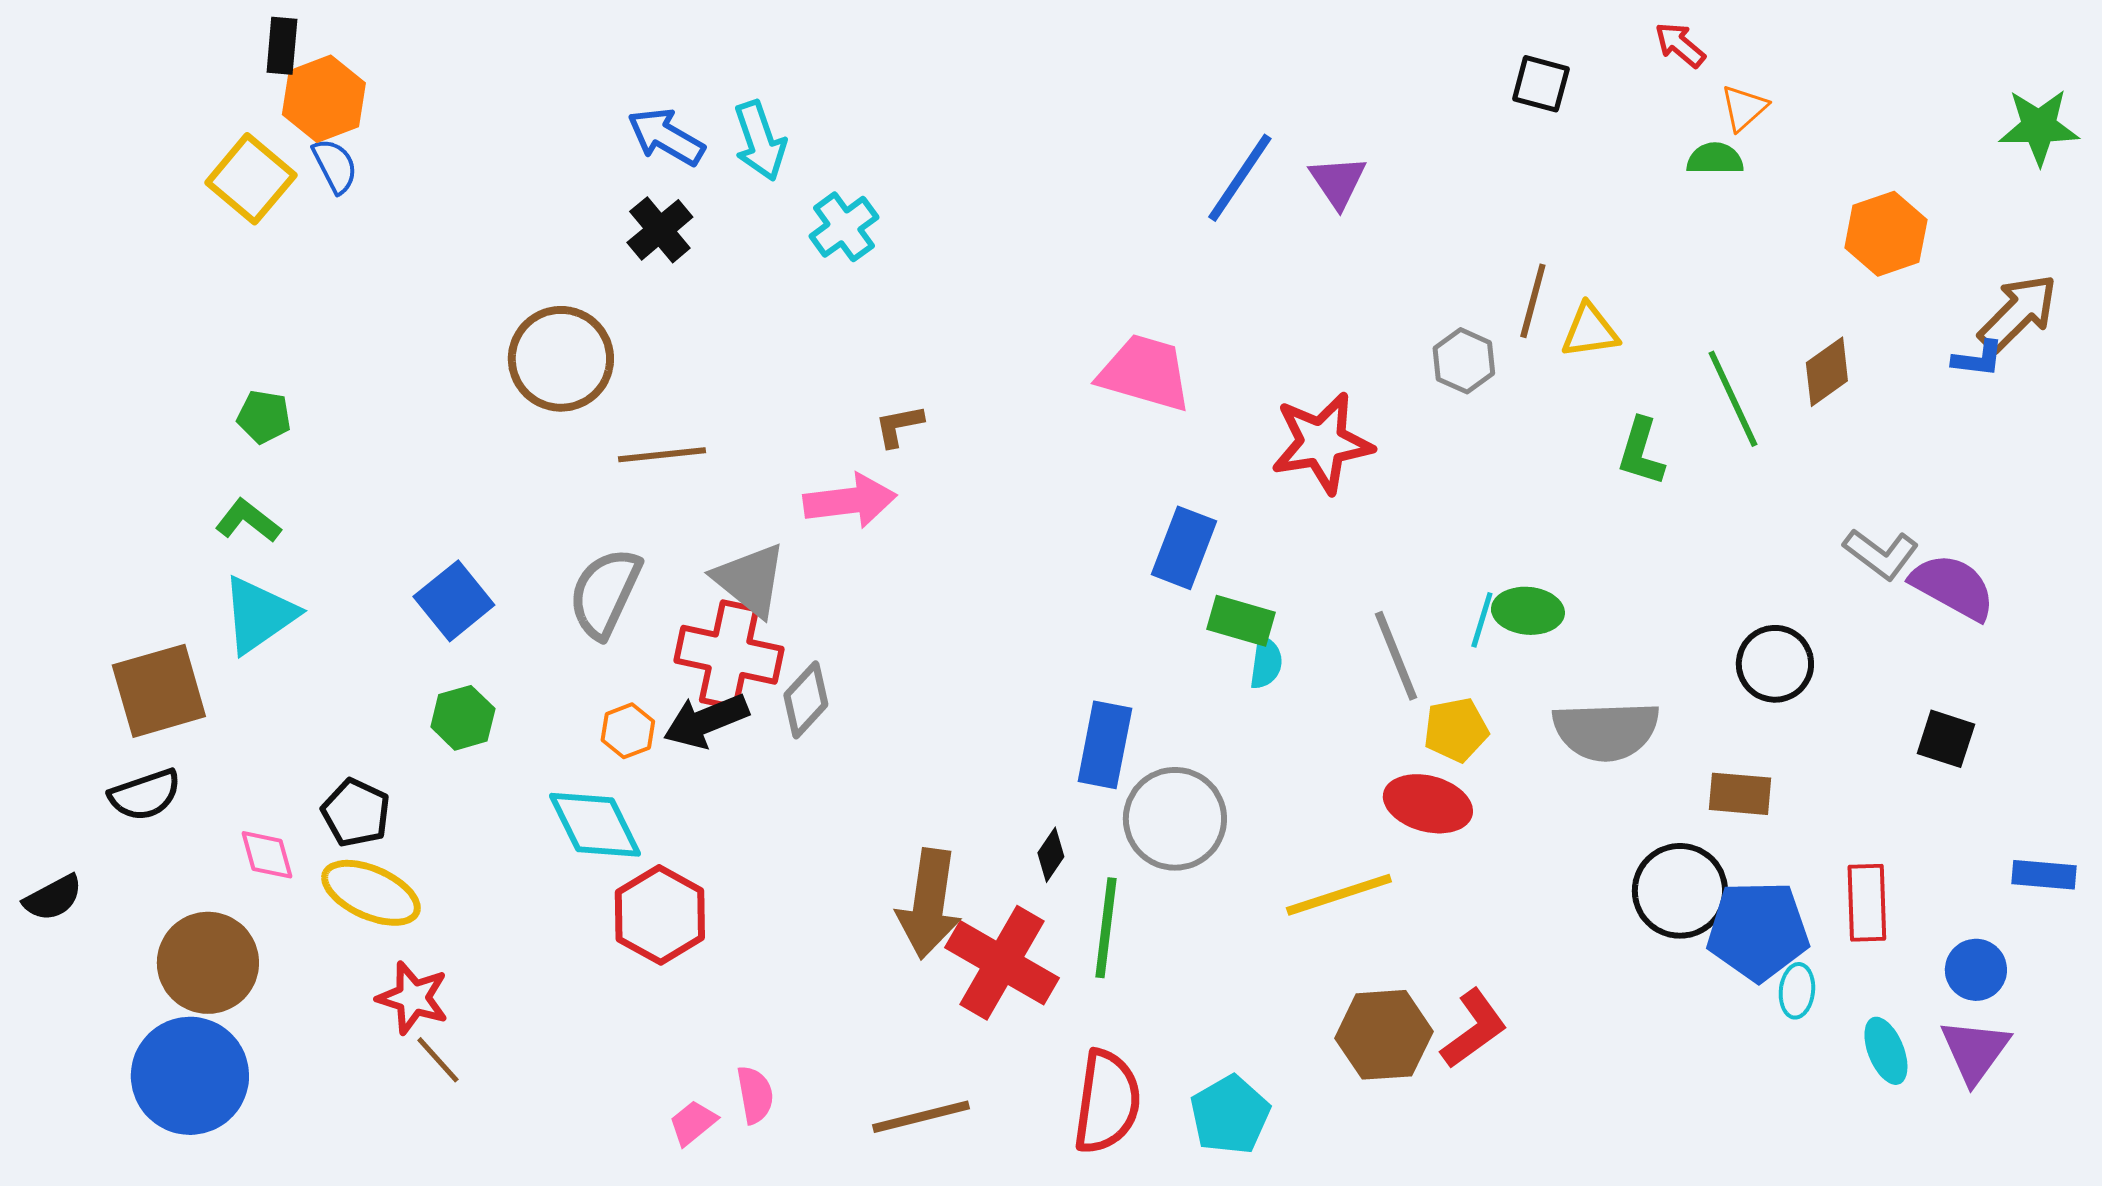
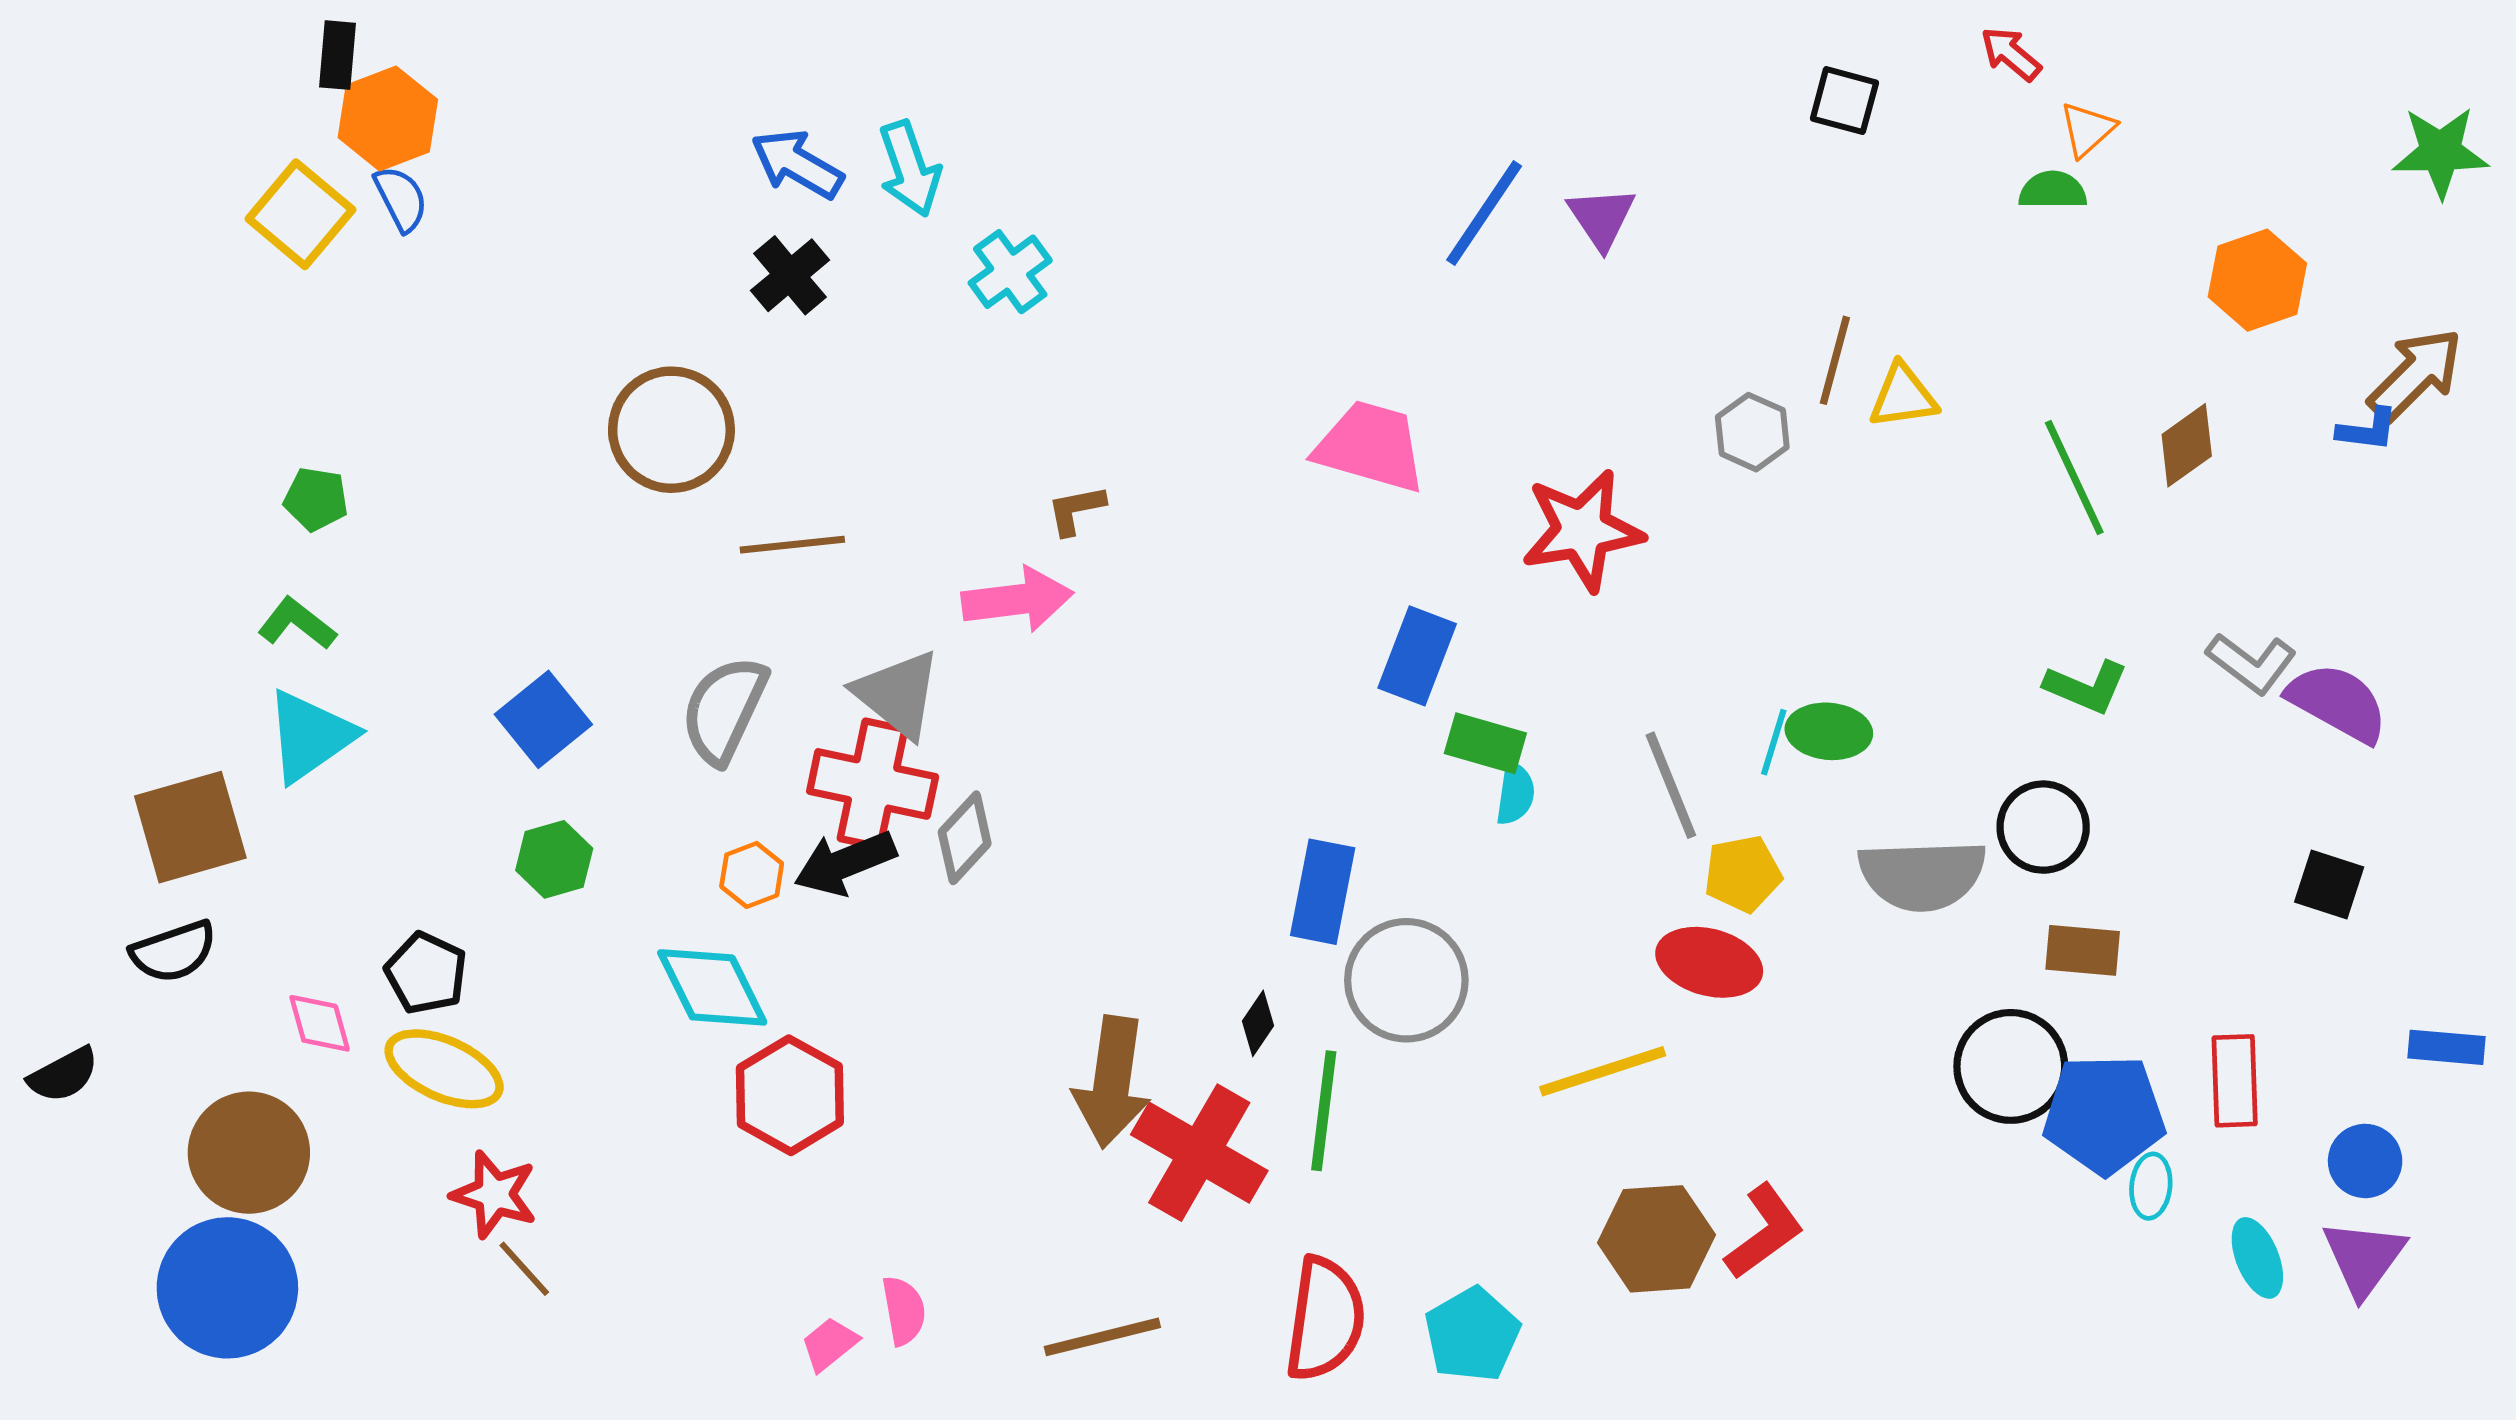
green L-shape: (1641, 452) -> (2086, 687), moved, turned -84
black circle: (1775, 664) -> (2043, 827), moved

